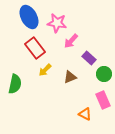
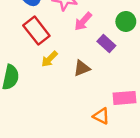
green circle: (104, 74) -> (126, 21), moved
pink rectangle: (103, 100) -> (125, 98), turned -72

